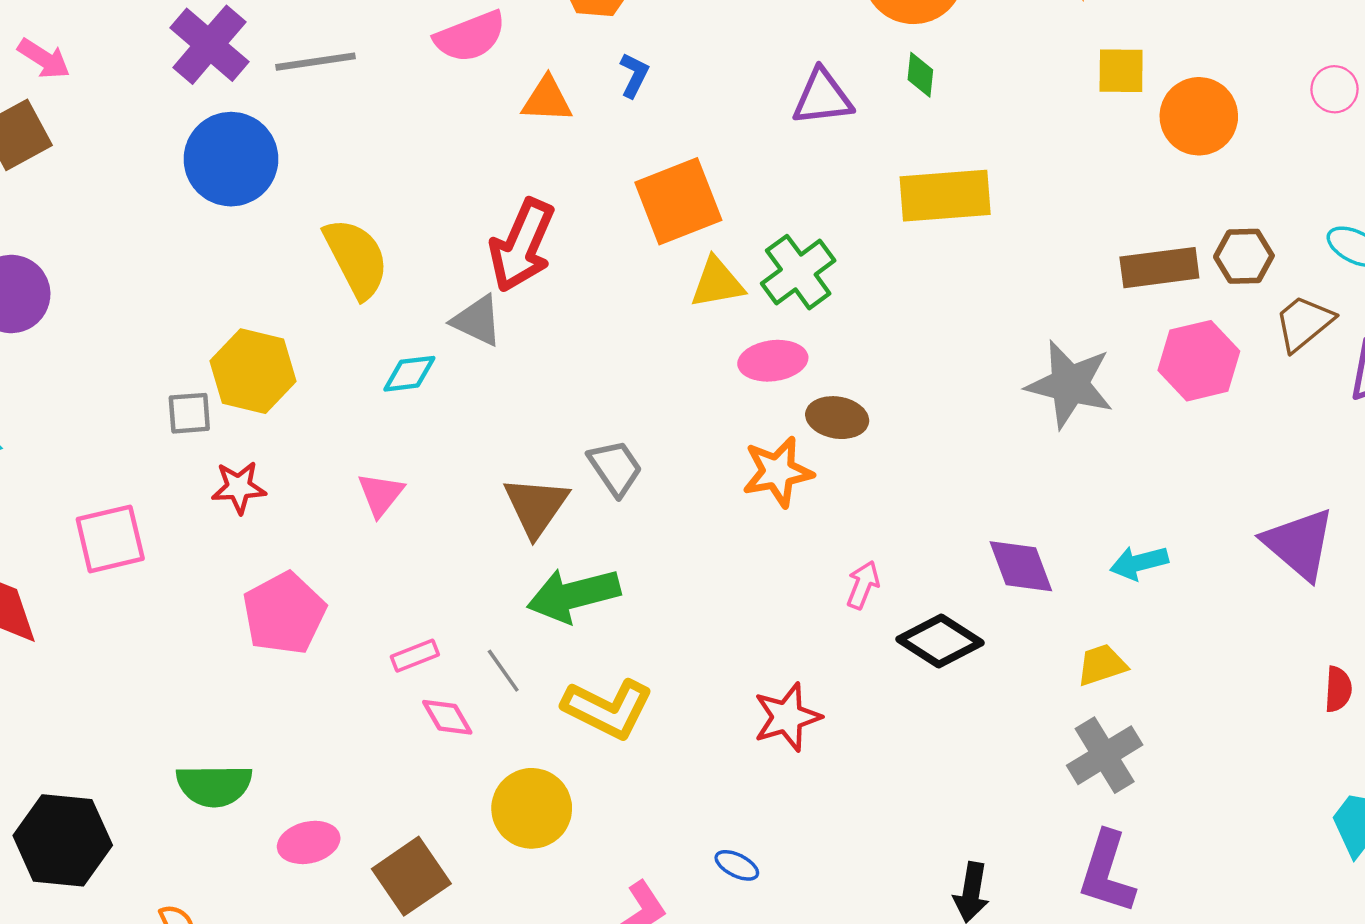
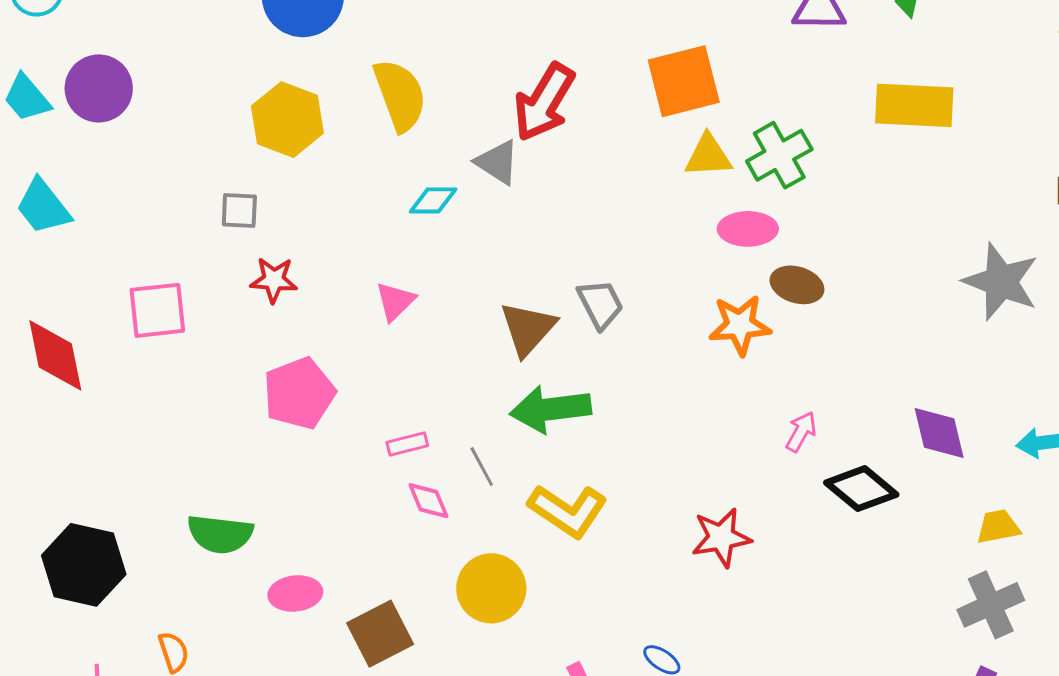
yellow hexagon: (253, 371) -> (287, 120), moved

